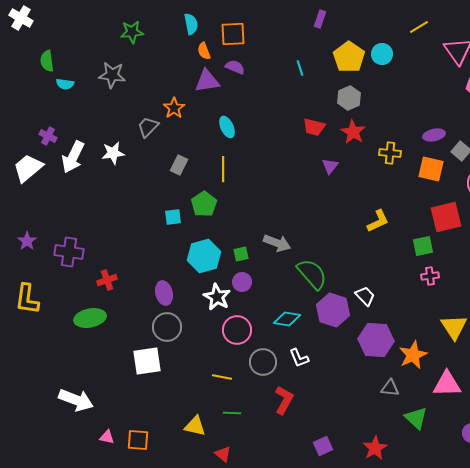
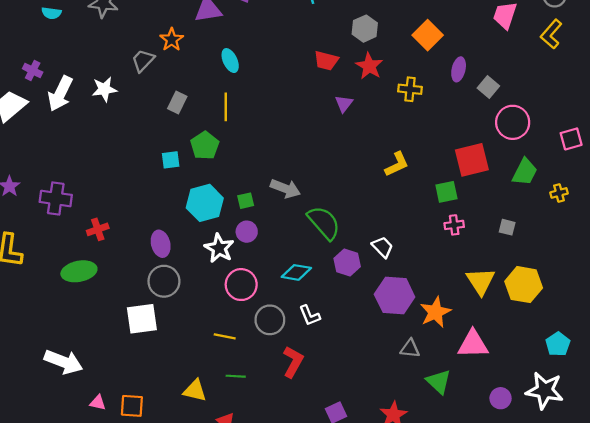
purple ellipse: (434, 135) -> (459, 69), turned -65
orange square: (431, 169) -> (428, 35), moved, turned 32
purple hexagon: (333, 310) -> (347, 262), size x0.7

